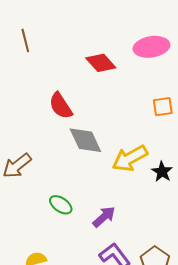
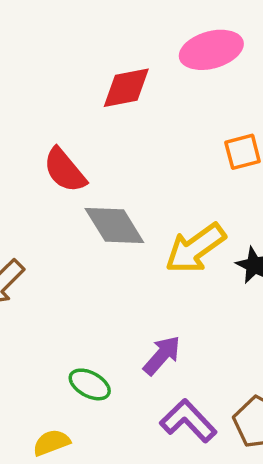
red diamond: (101, 63) -> (126, 88), turned -52
green ellipse: (61, 205) -> (90, 384), moved

